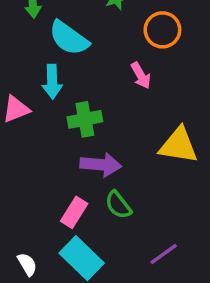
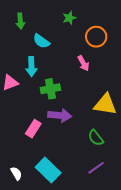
cyan semicircle: (69, 38) -> (41, 41), size x0.7
green semicircle: (118, 205) -> (96, 138), moved
pink rectangle: (74, 212) -> (33, 129), moved

